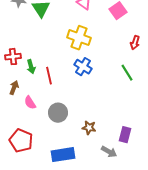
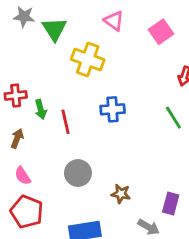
yellow cross: (79, 38) -> (88, 60), moved
blue cross: (83, 67) -> (113, 109), turned -36
pink semicircle: (30, 103) -> (23, 176), moved

